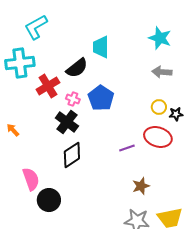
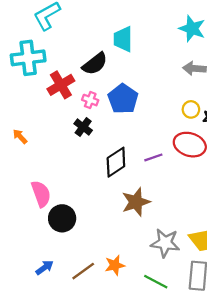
black cross: (67, 122) -> (83, 127), size x0.7
black diamond: (72, 155) -> (116, 162), moved
brown star: (141, 186) -> (136, 202), moved, size x1.4

